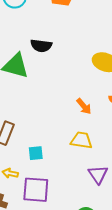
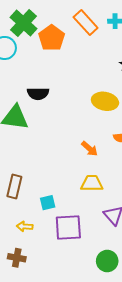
purple square: (36, 190) -> (68, 228), moved

